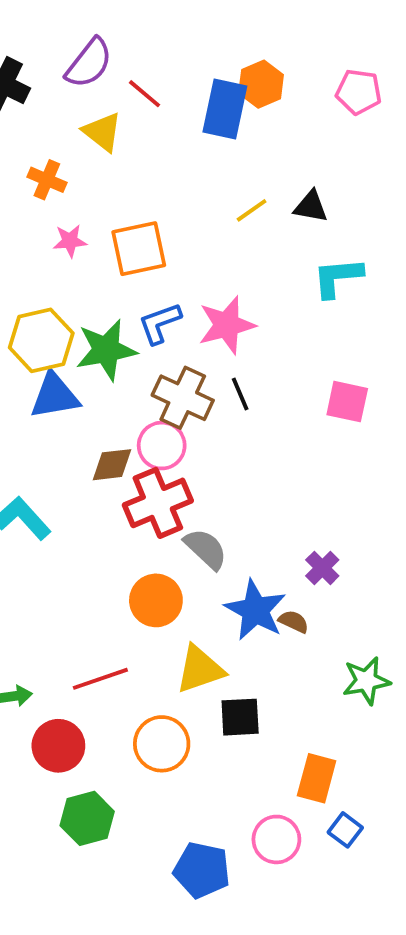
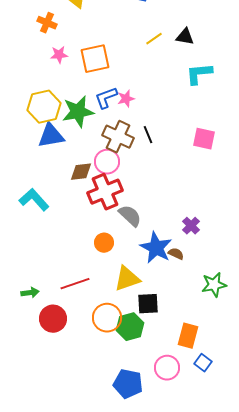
pink star: (227, 325) -> (126, 99), moved, size x0.6
orange circle: (156, 600) -> (104, 243), size x0.7
green hexagon: (87, 818) -> (130, 327), moved

